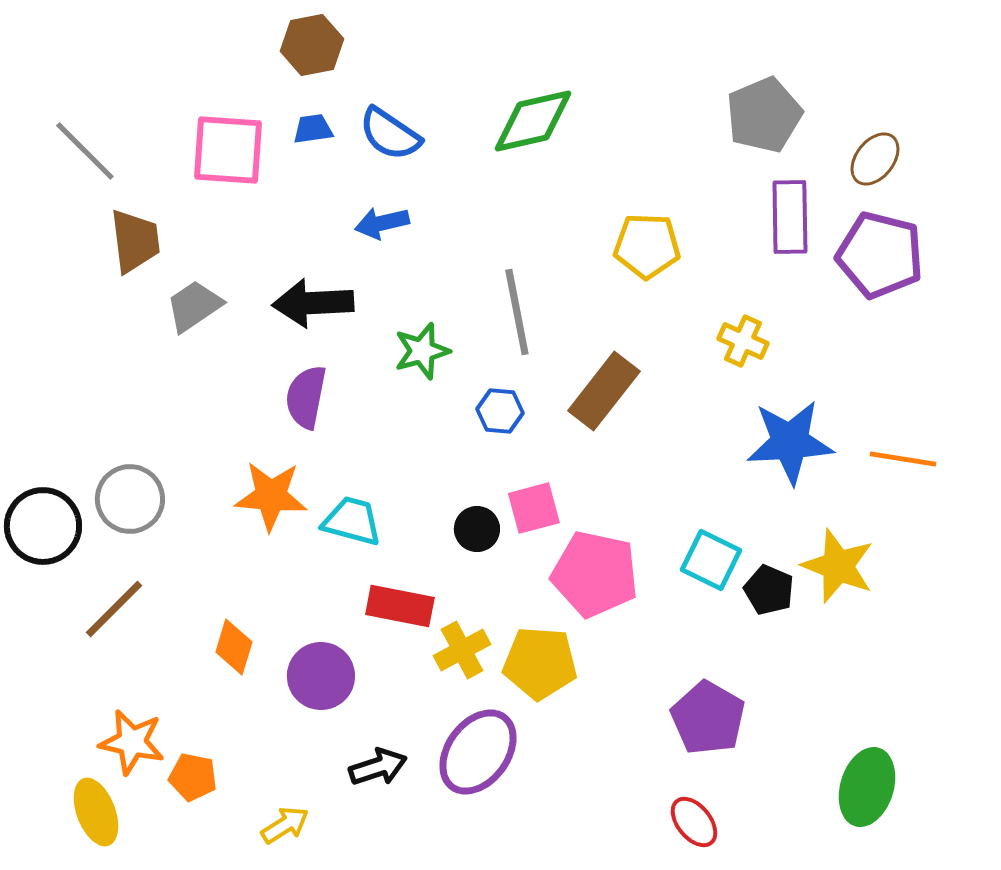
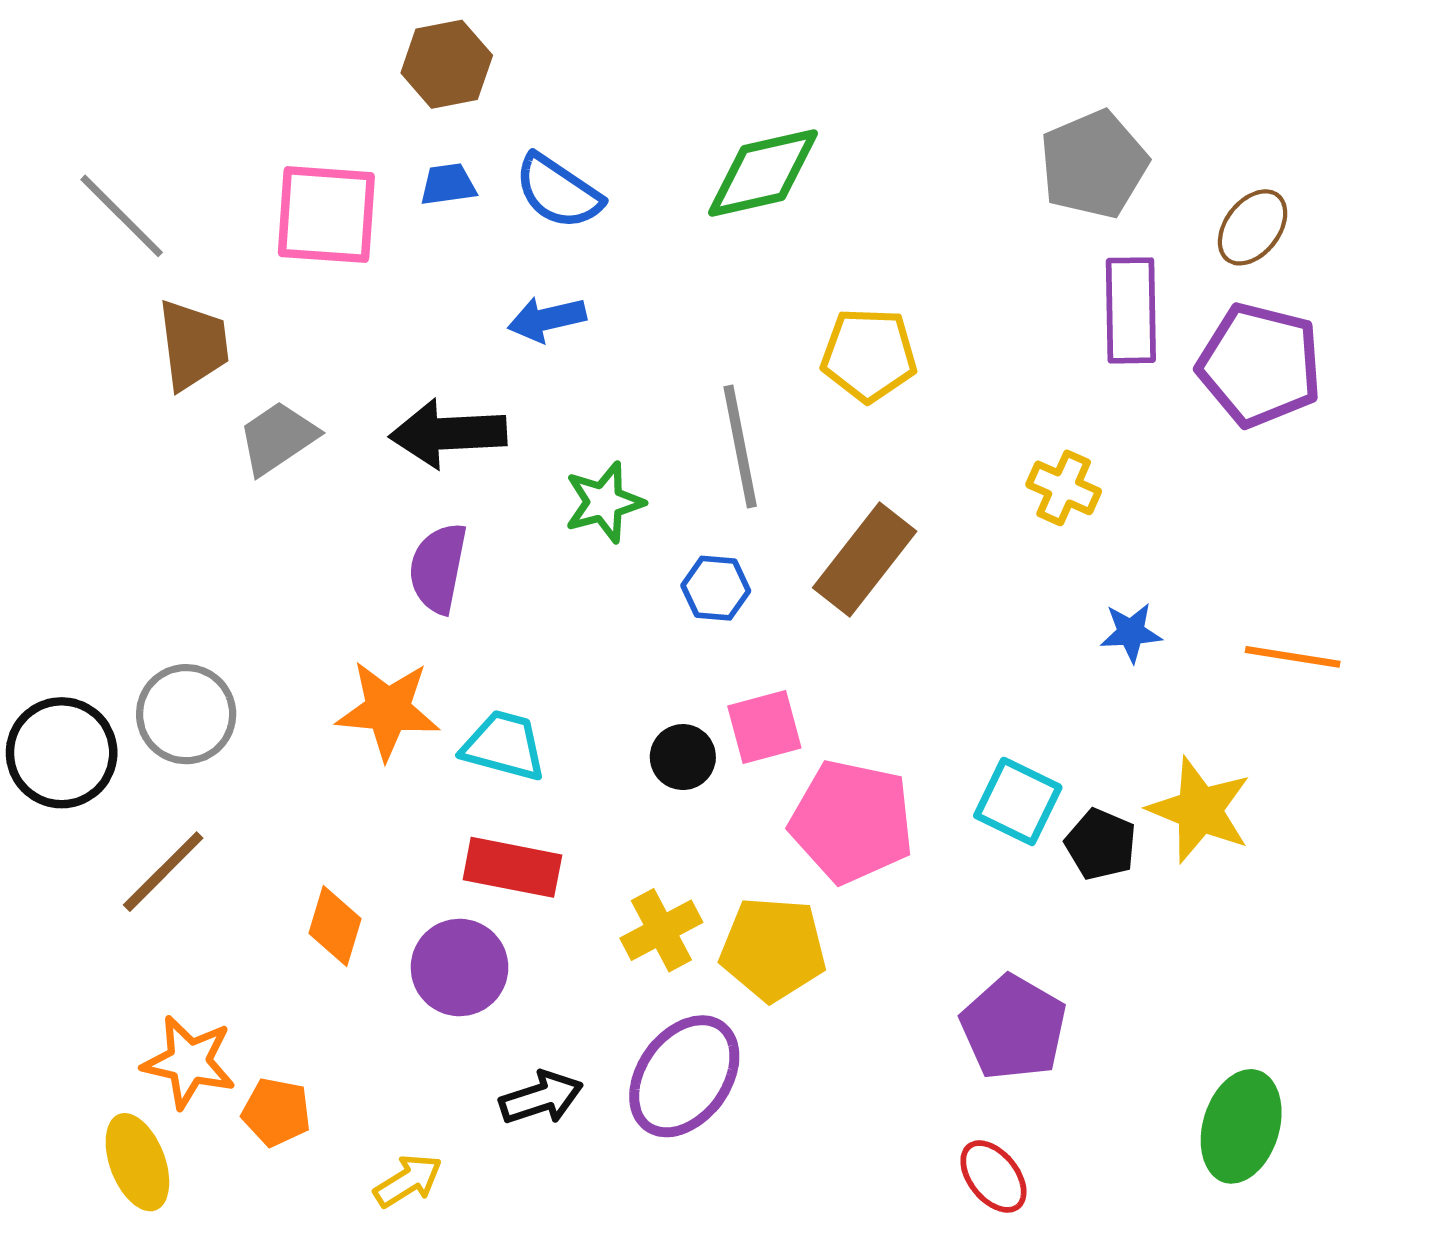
yellow pentagon: (647, 246) -> (869, 355), moved
blue star: (790, 442) -> (1131, 633), size x0.5
red rectangle: (400, 606) -> (512, 867), moved

